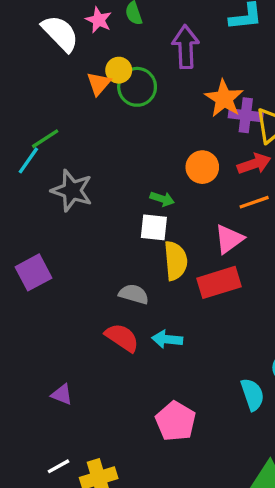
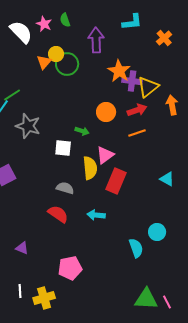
white square: (154, 227) -> (63, 148), moved
pink triangle: (229, 239) -> (105, 155), moved
red rectangle: (219, 282) -> (116, 181), turned -50
cyan arrow: (167, 339) -> (96, 215), moved
pink pentagon: (176, 421) -> (70, 268), moved, turned 30
white line: (59, 466) -> (20, 291), turned -64

